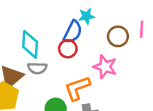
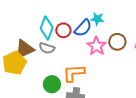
red circle: (68, 49) -> (63, 30), moved
pink star: (105, 67) -> (97, 46), moved

